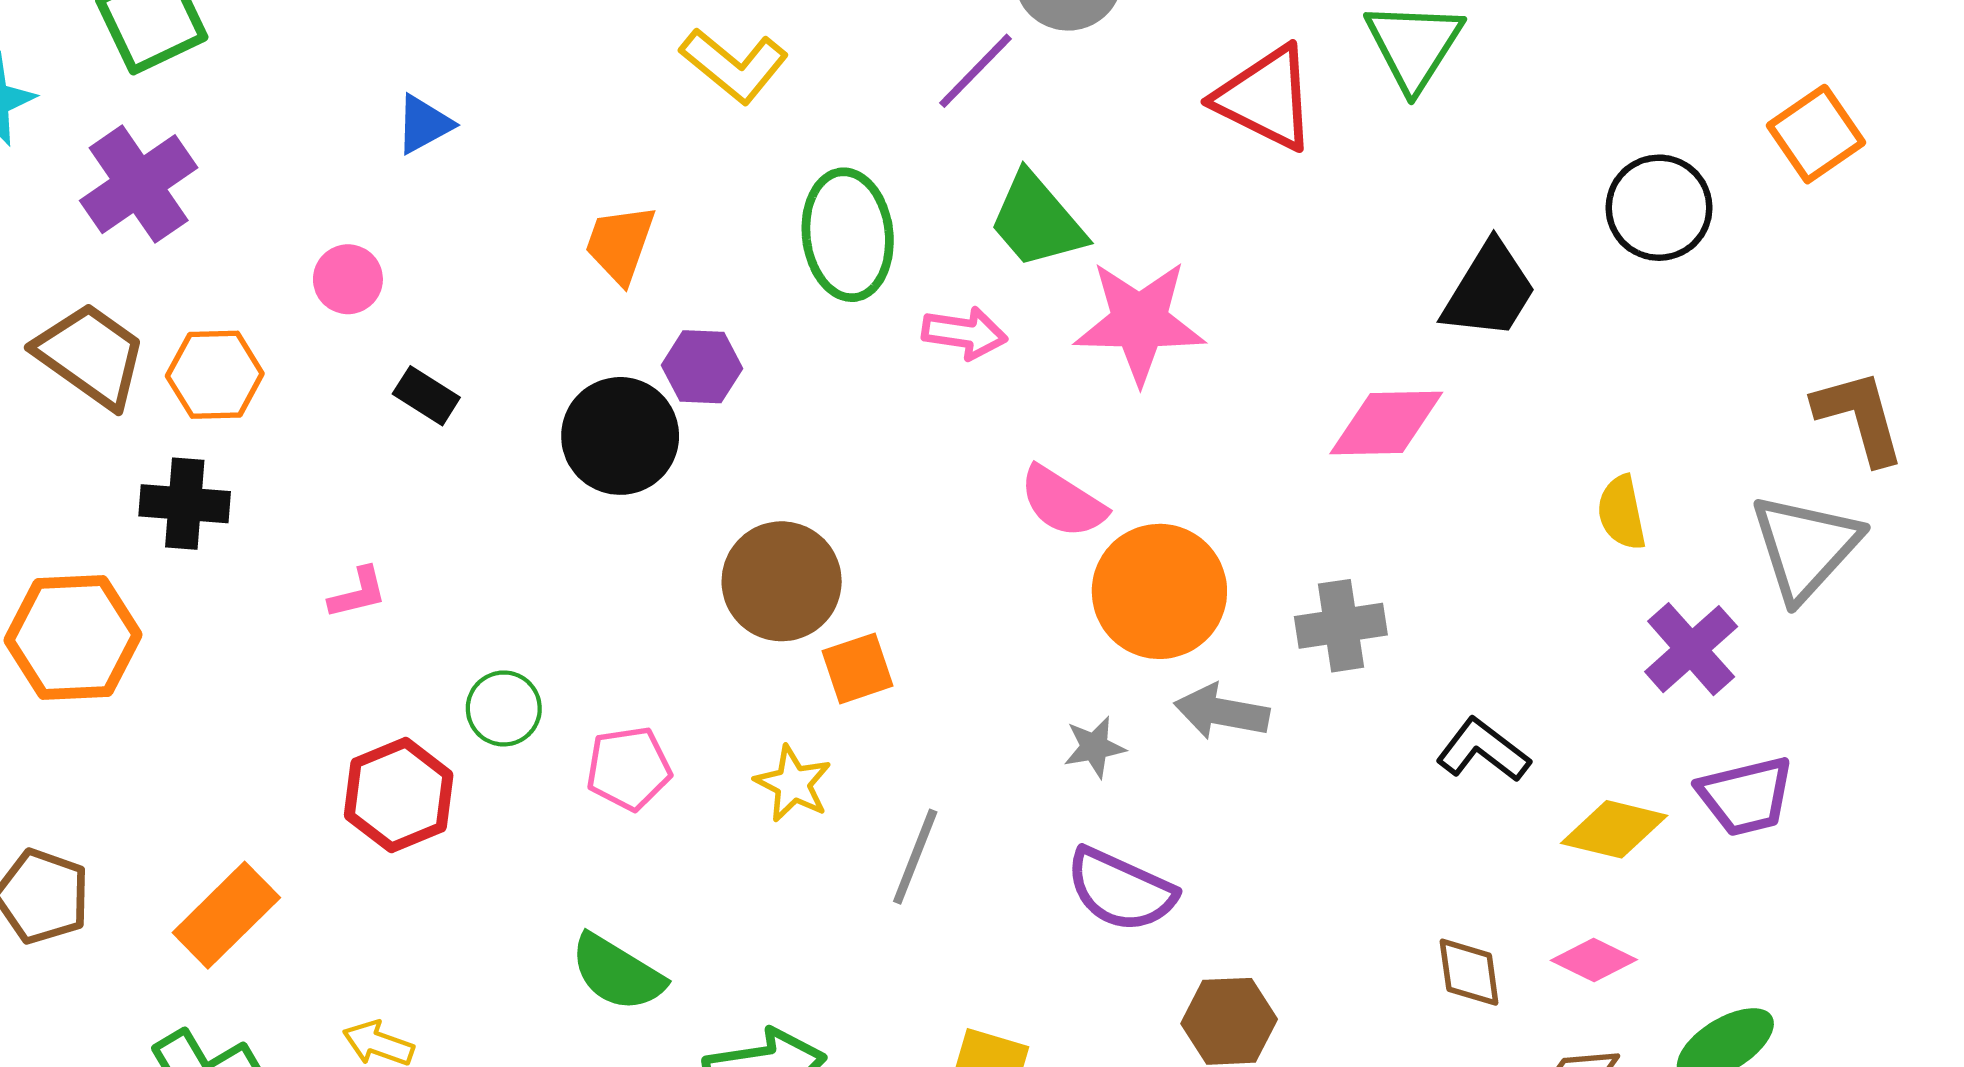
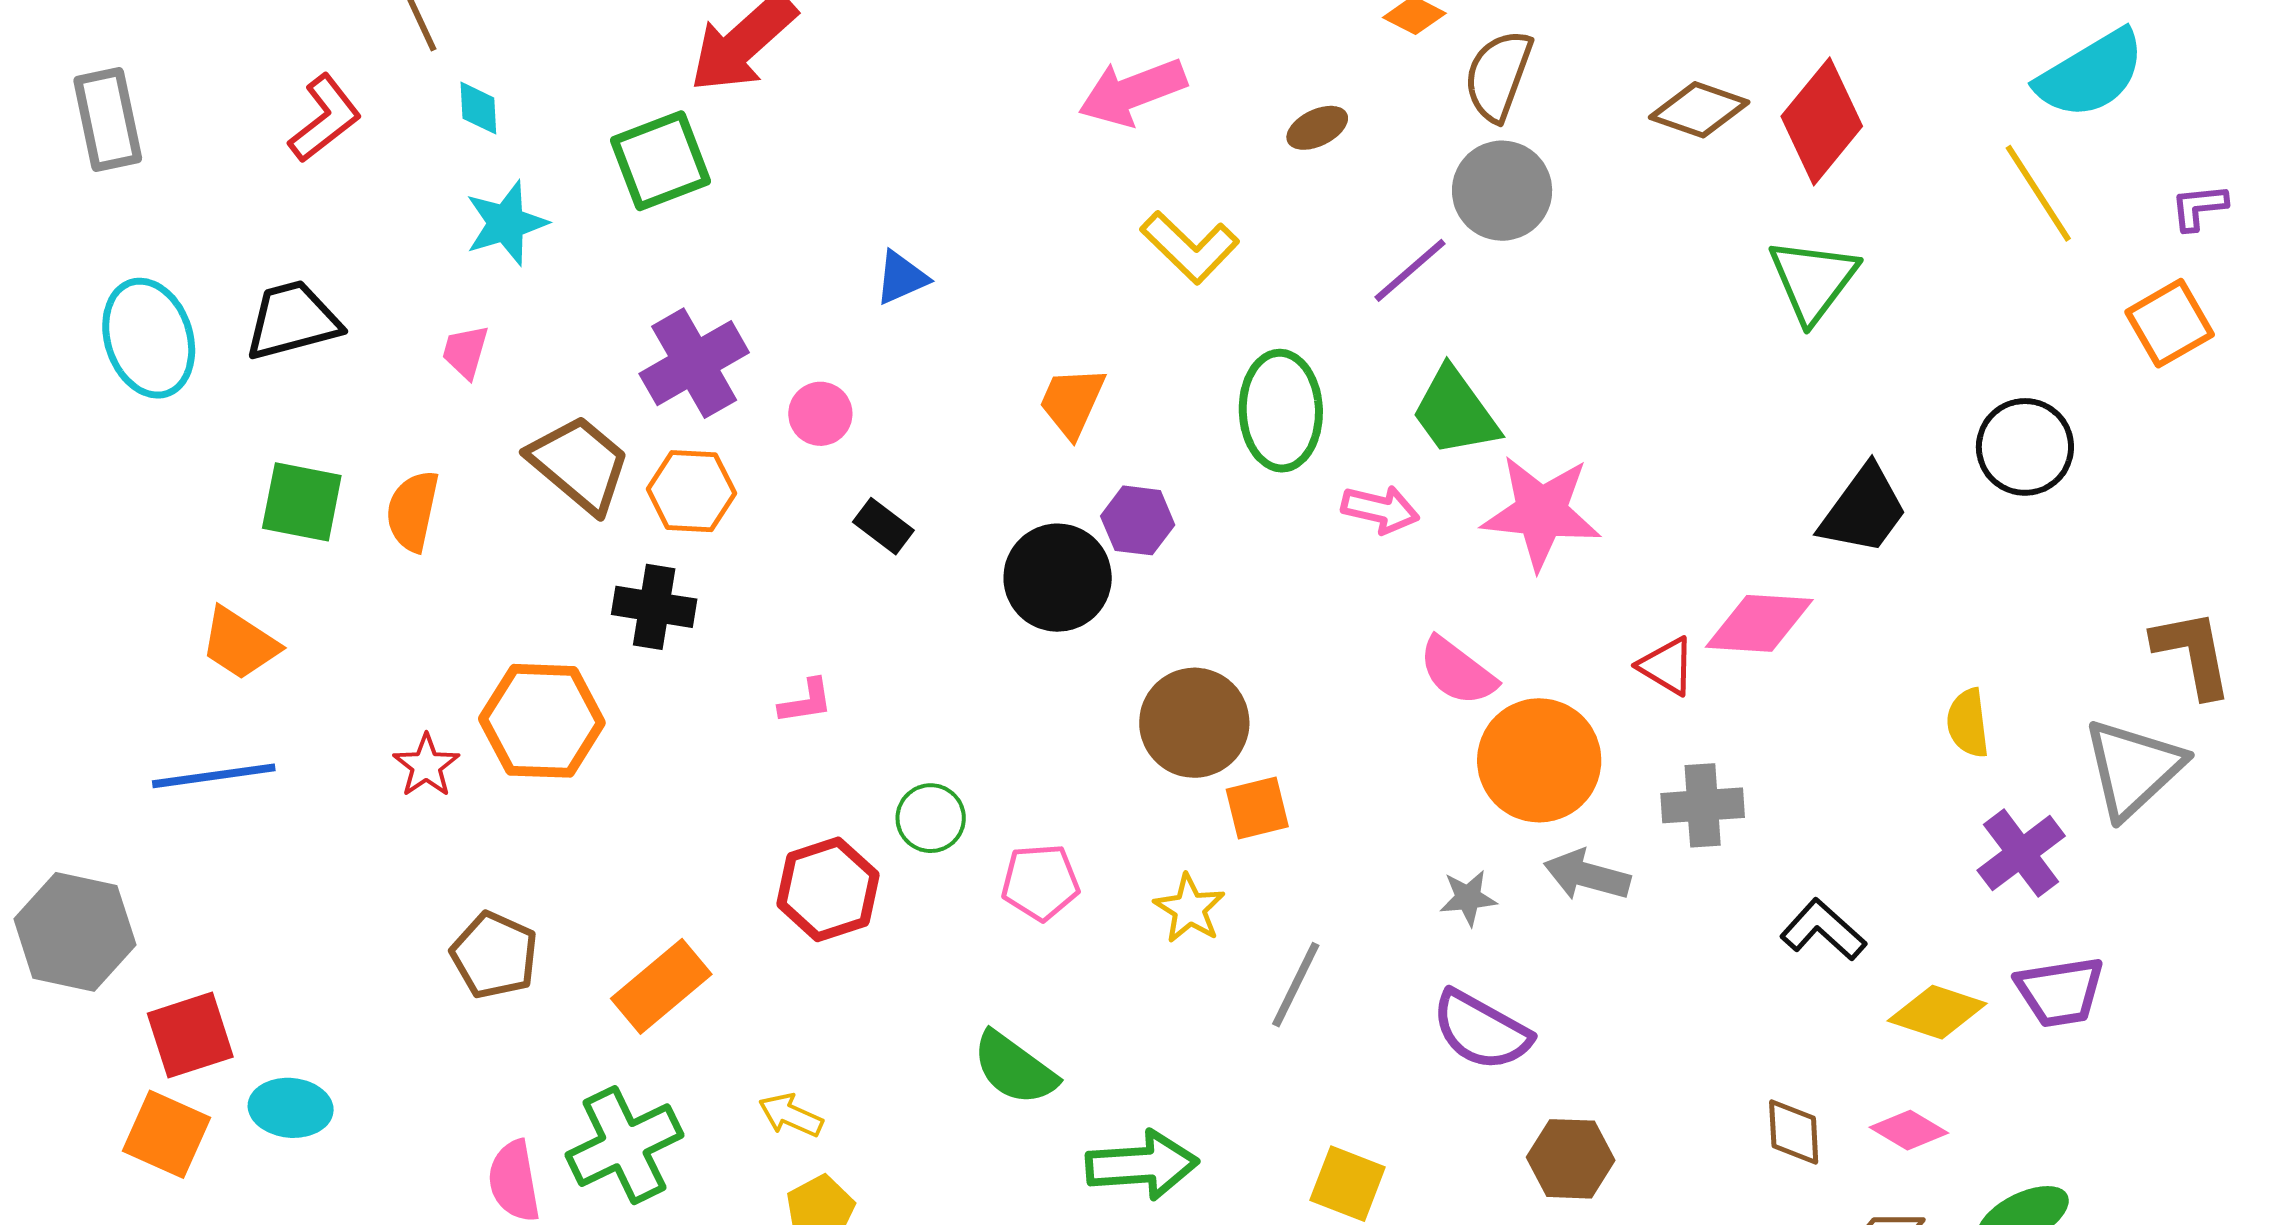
red triangle: (1266, 98) -> (1667, 666), moved, size x0.6
orange square: (1816, 134) -> (2170, 323), moved
purple cross: (139, 184) -> (694, 363), moved

